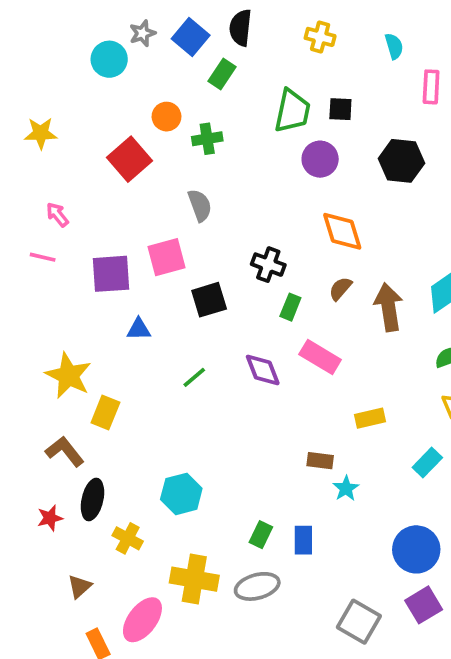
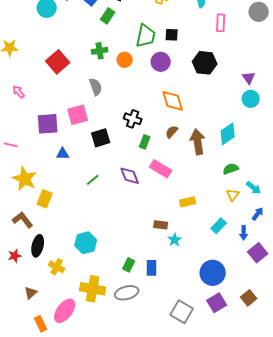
orange circle: (167, 117) -> (125, 60), moved
pink line: (43, 257) -> (11, 145), moved

